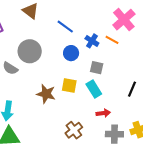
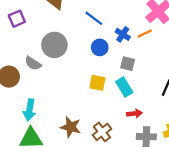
orange line: (112, 40) -> (145, 33), turned -56
brown star: (46, 94) -> (71, 127), moved

